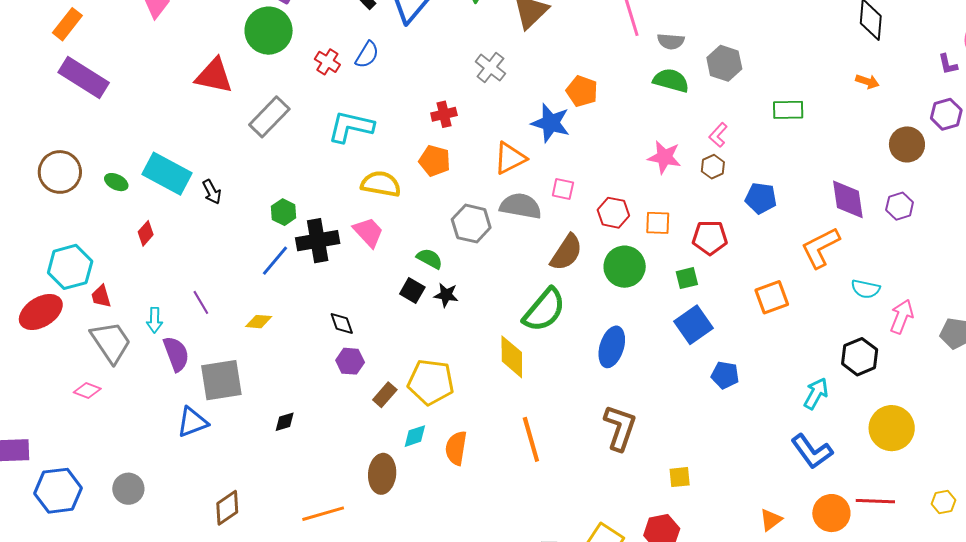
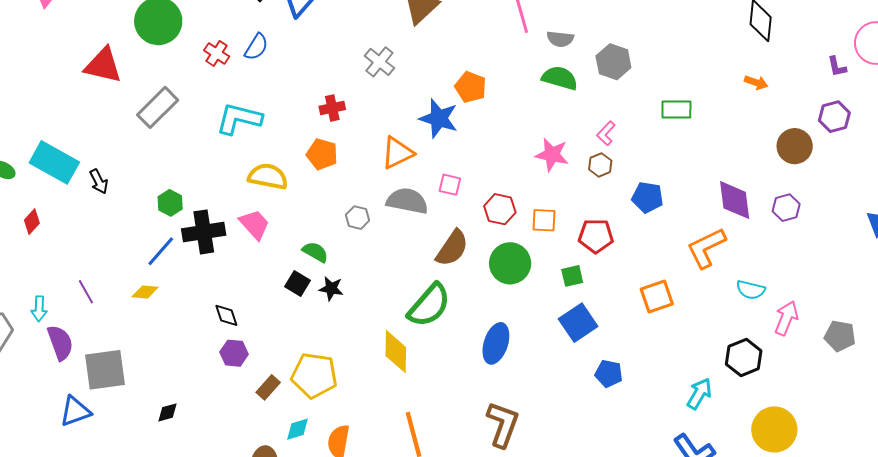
gray hexagon: (471, 224) -> (358, 218), size x0.6
yellow diamond: (259, 322) -> (145, 292), moved

